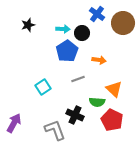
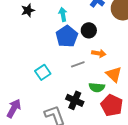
cyan arrow: (63, 29) -> (63, 14), turned -104
black circle: (82, 33) -> (89, 30), moved
orange arrow: (99, 60) -> (99, 53), moved

